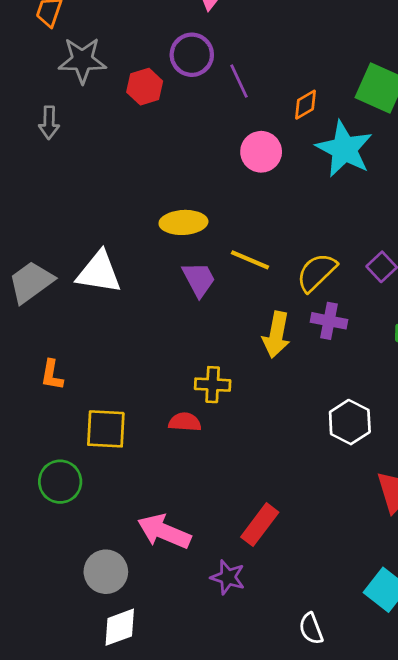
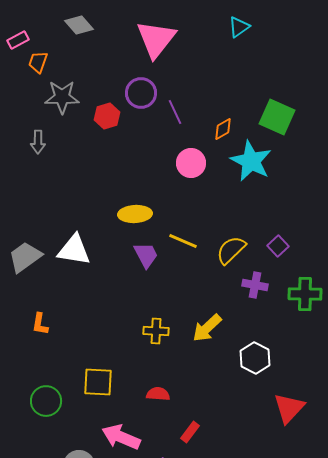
purple cross: (329, 321) -> (255, 285), moved
yellow arrow: (276, 335) -> (207, 328), moved, turned 36
red semicircle: (185, 422) -> (158, 394), moved
yellow square: (106, 429) -> (98, 382), moved
red rectangle: (260, 525) -> (190, 432), size x0.7

